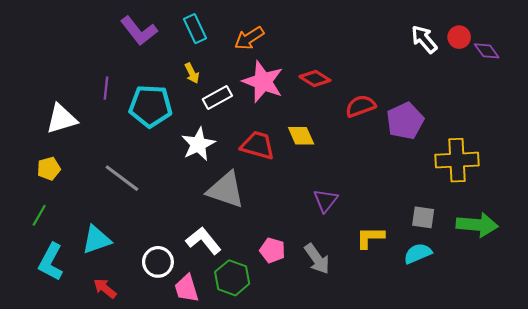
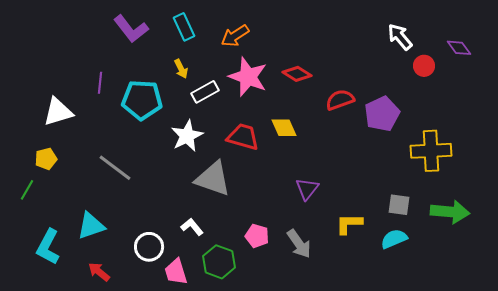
red circle: (459, 37) -> (424, 66), moved
green line: (39, 215) -> (27, 190), moved
white L-shape: (204, 241) -> (192, 227), size x0.7

